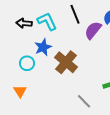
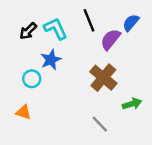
black arrow: (24, 23) -> (28, 31), turned -49
brown cross: (66, 62) -> (103, 78), moved
orange triangle: (20, 91) -> (23, 112), turned -40

